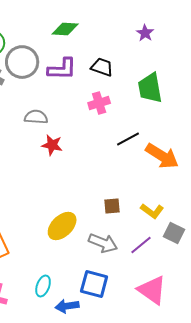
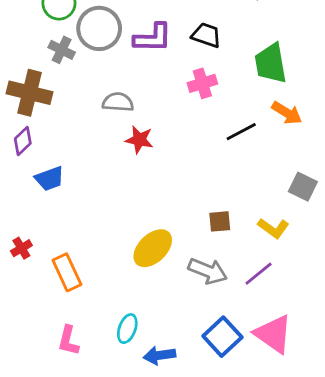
orange arrow: (162, 156) -> (287, 113), moved, size x0.7
gray square: (174, 233) -> (303, 187), moved
blue square: (94, 284) -> (222, 337), moved, turned 32

